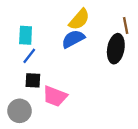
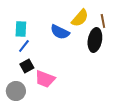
yellow semicircle: (79, 19) -> (80, 18), moved
blue semicircle: (73, 39) -> (60, 32), turned -126
black square: (33, 80) -> (27, 66), turned -32

